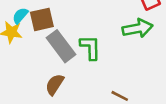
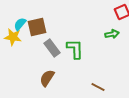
green arrow: (138, 28) -> (112, 34), size x0.6
gray rectangle: (61, 46) -> (52, 48), size x0.7

